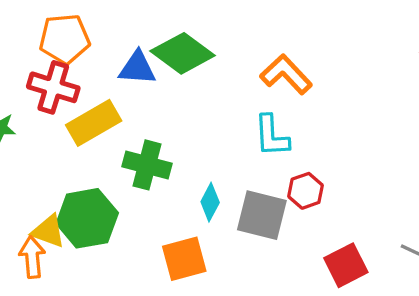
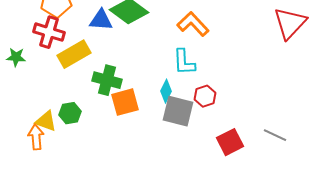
cyan diamond: (210, 202) -> (166, 91), moved
green hexagon: (87, 218) -> (70, 113), size x0.6
orange square: (184, 259) -> (125, 102), moved

